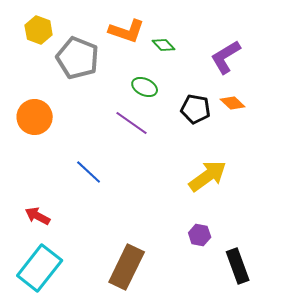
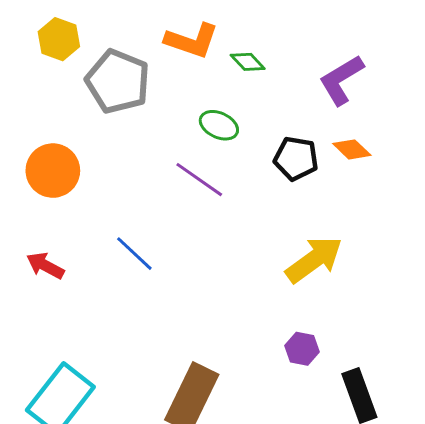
red arrow: (38, 216) -> (45, 266), moved

